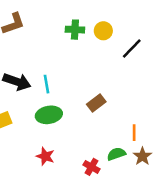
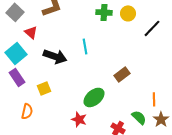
cyan line: (47, 84) -> (85, 46), moved
green ellipse: (49, 115) -> (94, 97), moved, turned -30
green semicircle: (116, 154) -> (139, 117), turned 63

